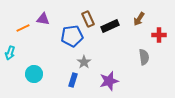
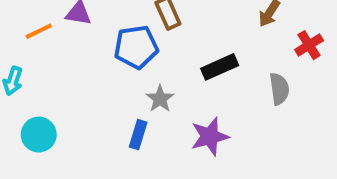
black rectangle: (110, 26) -> (220, 67), moved
red cross: (159, 35) -> (309, 45), turned -32
cyan circle: (34, 74) -> (39, 135), moved

